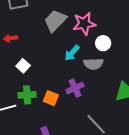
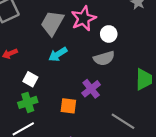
cyan arrow: (72, 53) -> (58, 54), moved, turned 30
green cross: (27, 95) -> (28, 102), moved

